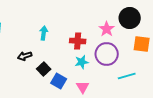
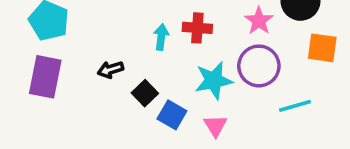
cyan arrow: (44, 33) -> (161, 37), moved
red cross: (78, 41) -> (197, 28), moved
cyan star: (82, 62) -> (214, 80), size x1.5

